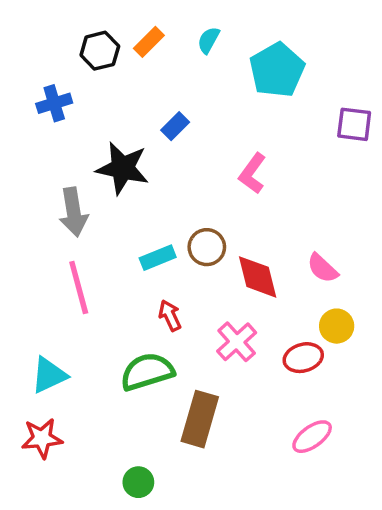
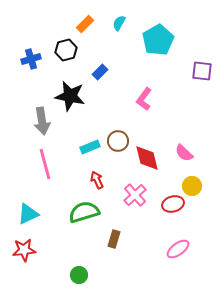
black hexagon: (100, 51) -> (66, 50), moved
brown rectangle: (200, 419) -> (114, 239), size x0.6

